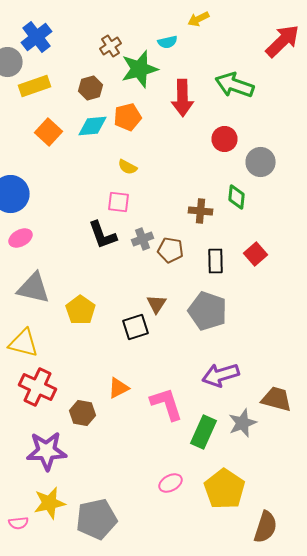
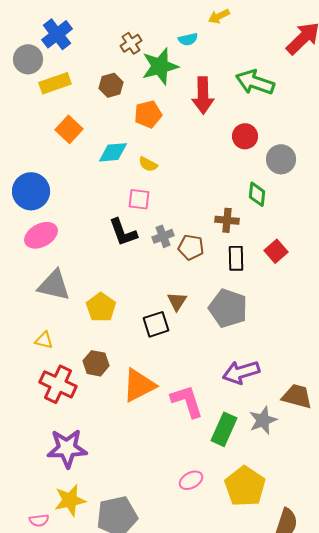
cyan diamond: (92, 126) -> (113, 152), moved
brown cross: (200, 211) -> (227, 220), moved
pink ellipse: (20, 238) -> (41, 235), size x1.4
yellow triangle: (24, 343) -> (44, 340), size x0.6
orange triangle: (118, 388) -> (139, 385), size x1.6
brown hexagon: (82, 413) -> (96, 363), moved

